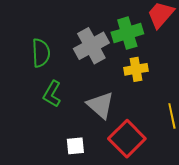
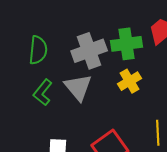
yellow cross: (136, 69) -> (130, 81), turned -30
gray triangle: (100, 105) -> (78, 87), moved

